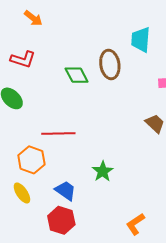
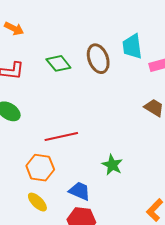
cyan trapezoid: (141, 40) -> (132, 46), moved
green diamond: (77, 75) -> (58, 63), moved

